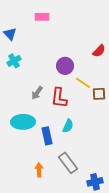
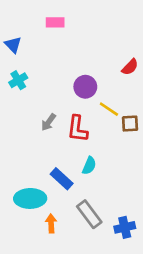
cyan ellipse: (23, 122) -> (30, 198), moved
blue rectangle: (47, 136) -> (62, 179), turned -36
blue cross: (95, 182) -> (125, 227), moved

